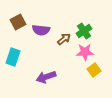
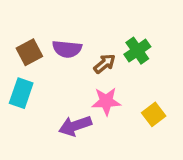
brown square: (18, 22) -> (29, 52), moved
pink star: (85, 52) -> (106, 101), moved

